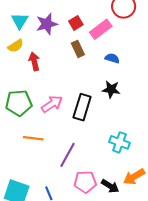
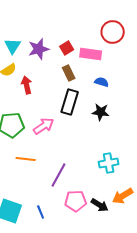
pink rectangle: (101, 29) -> (91, 54), turned 45
black rectangle: (82, 107) -> (70, 102), moved
cyan cross: (119, 142) -> (109, 163), turned -30

